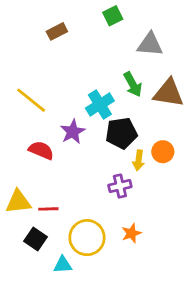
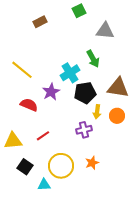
brown triangle: (169, 93) -> (118, 88), moved
orange circle: (163, 152) -> (117, 116), moved
red line: (48, 209) -> (43, 136), moved, turned -32

